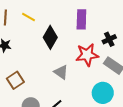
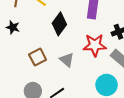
brown square: (15, 80) -> (38, 57), moved

